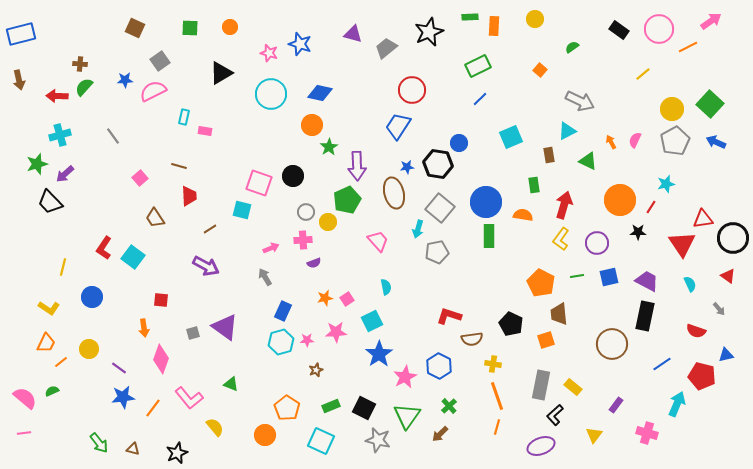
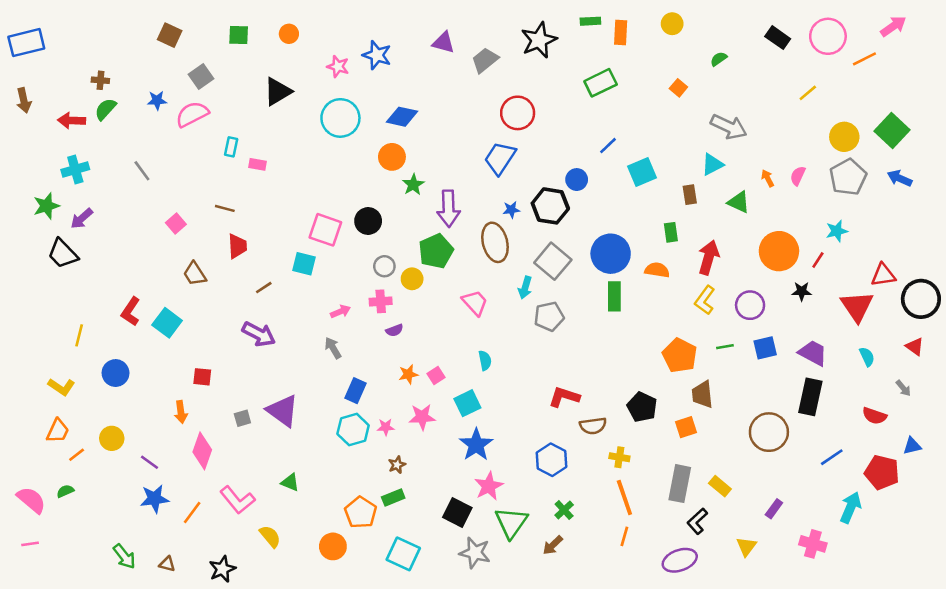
blue line: (480, 99) -> (608, 146), moved
pink star: (405, 377) -> (489, 486), moved
green rectangle: (331, 406) -> (393, 497), moved

